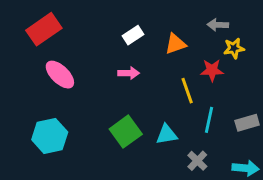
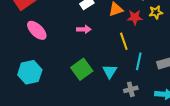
red star: (212, 70) -> (135, 17), moved
cyan triangle: (167, 134) -> (110, 71), turned -49
gray cross: (197, 161) -> (131, 89), turned 32

